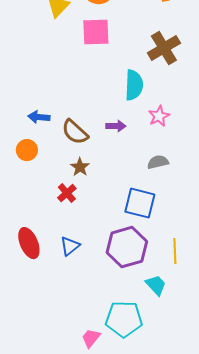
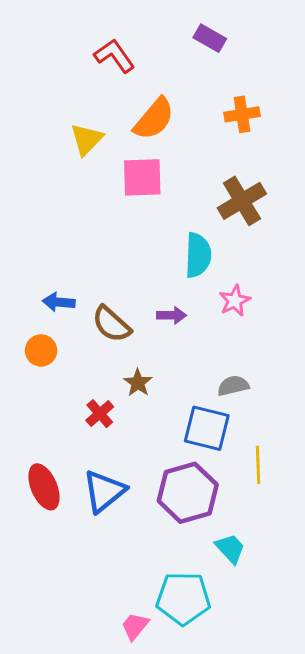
gray semicircle: (158, 162) -> (233, 386), moved
brown star: (80, 167) -> (138, 383), moved
blue triangle: (70, 246) -> (104, 491), size x1.5
yellow line: (175, 251) -> (258, 465), moved

